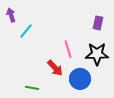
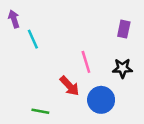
cyan line: (26, 31) -> (33, 39), turned -63
black star: (97, 54) -> (123, 68), size x0.7

